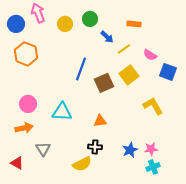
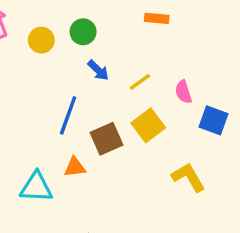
orange rectangle: (134, 24) -> (157, 18), moved
blue arrow: (107, 37) -> (98, 70), moved
pink semicircle: (150, 55) -> (183, 92), turned 40
orange triangle: (100, 121) -> (75, 167), moved

